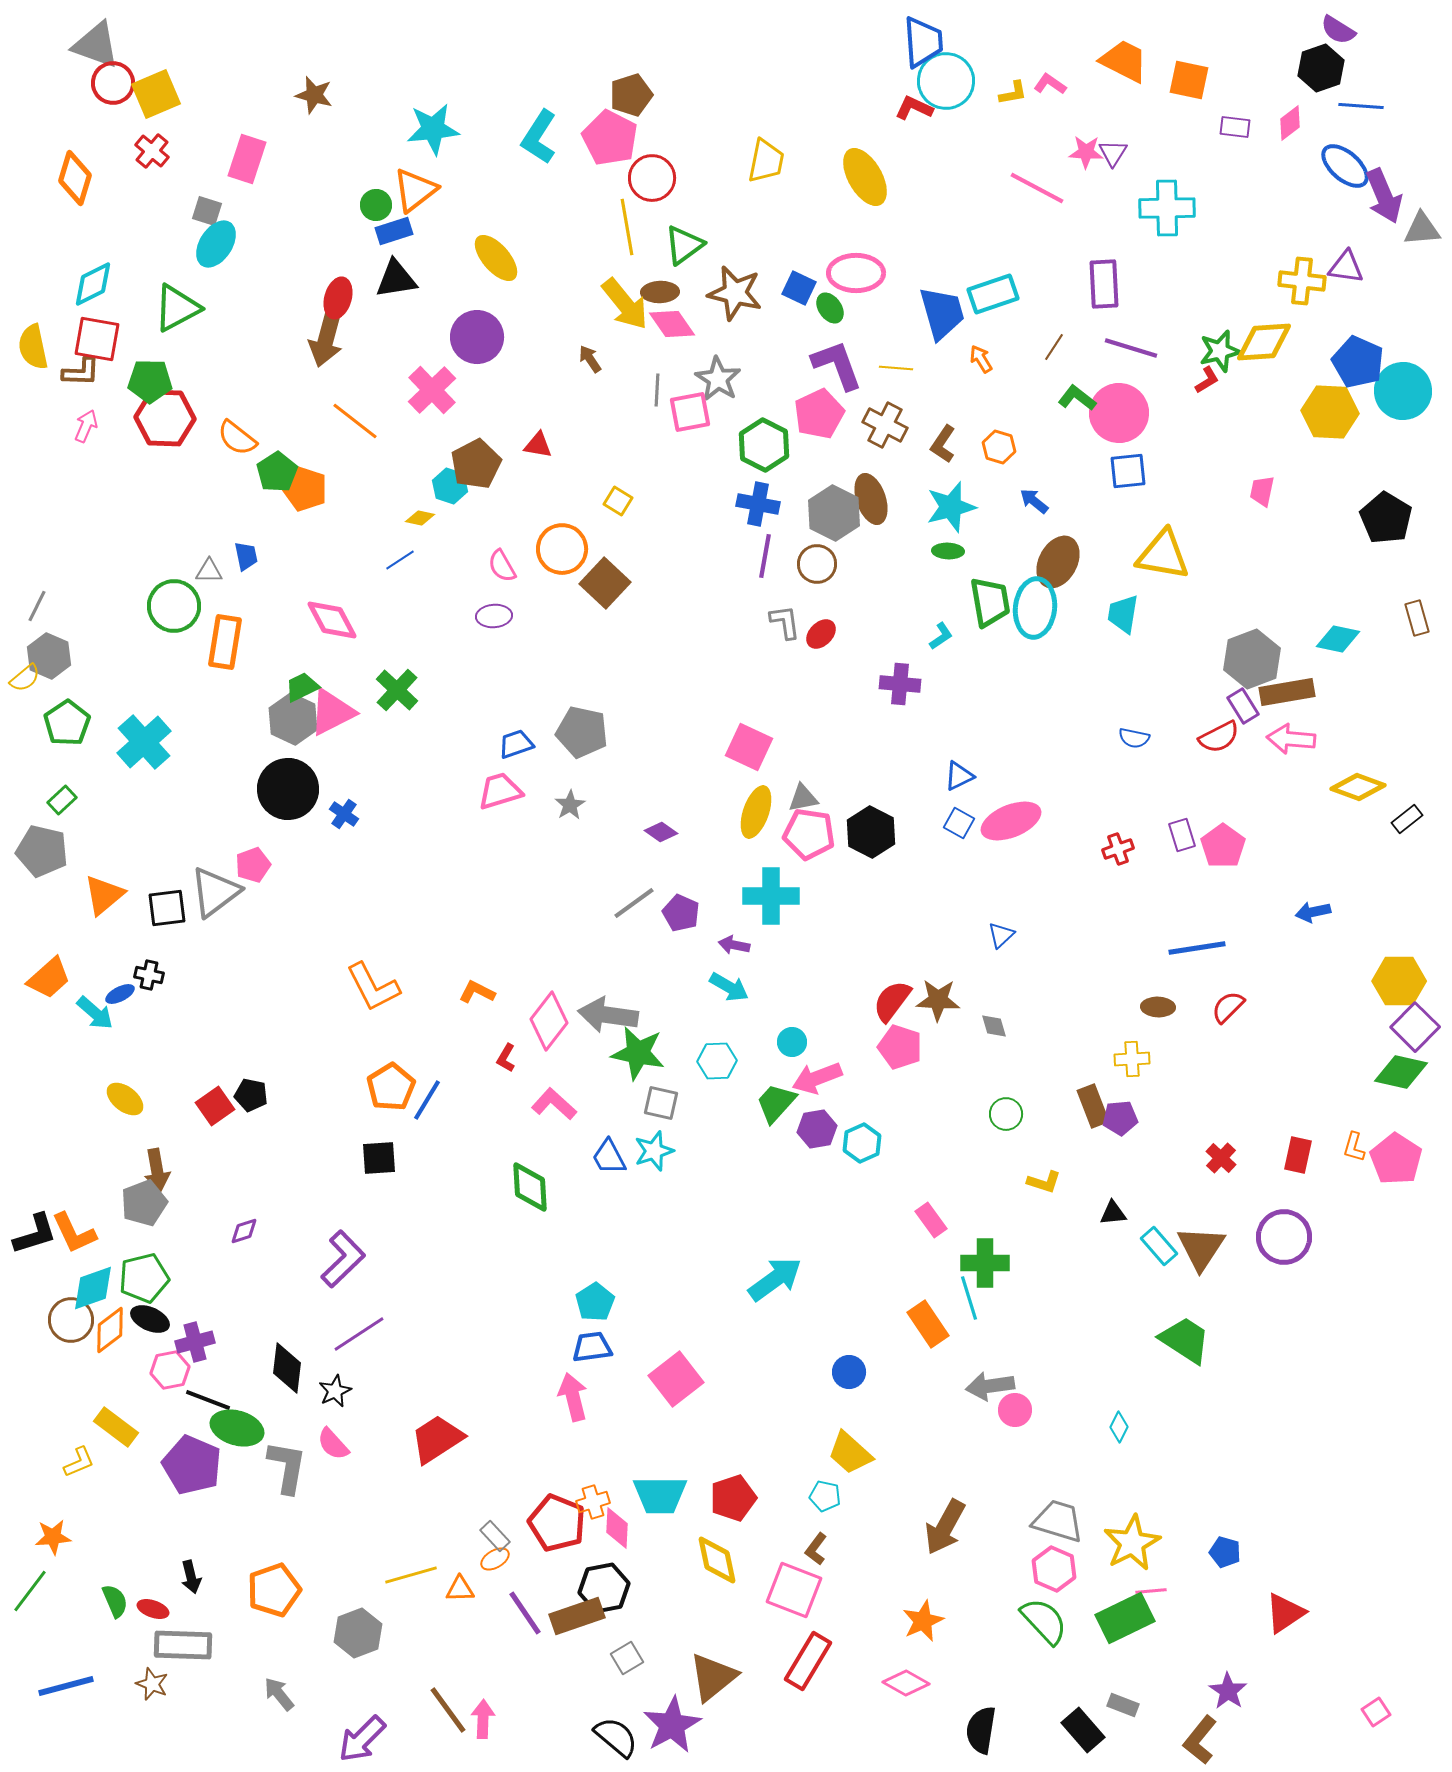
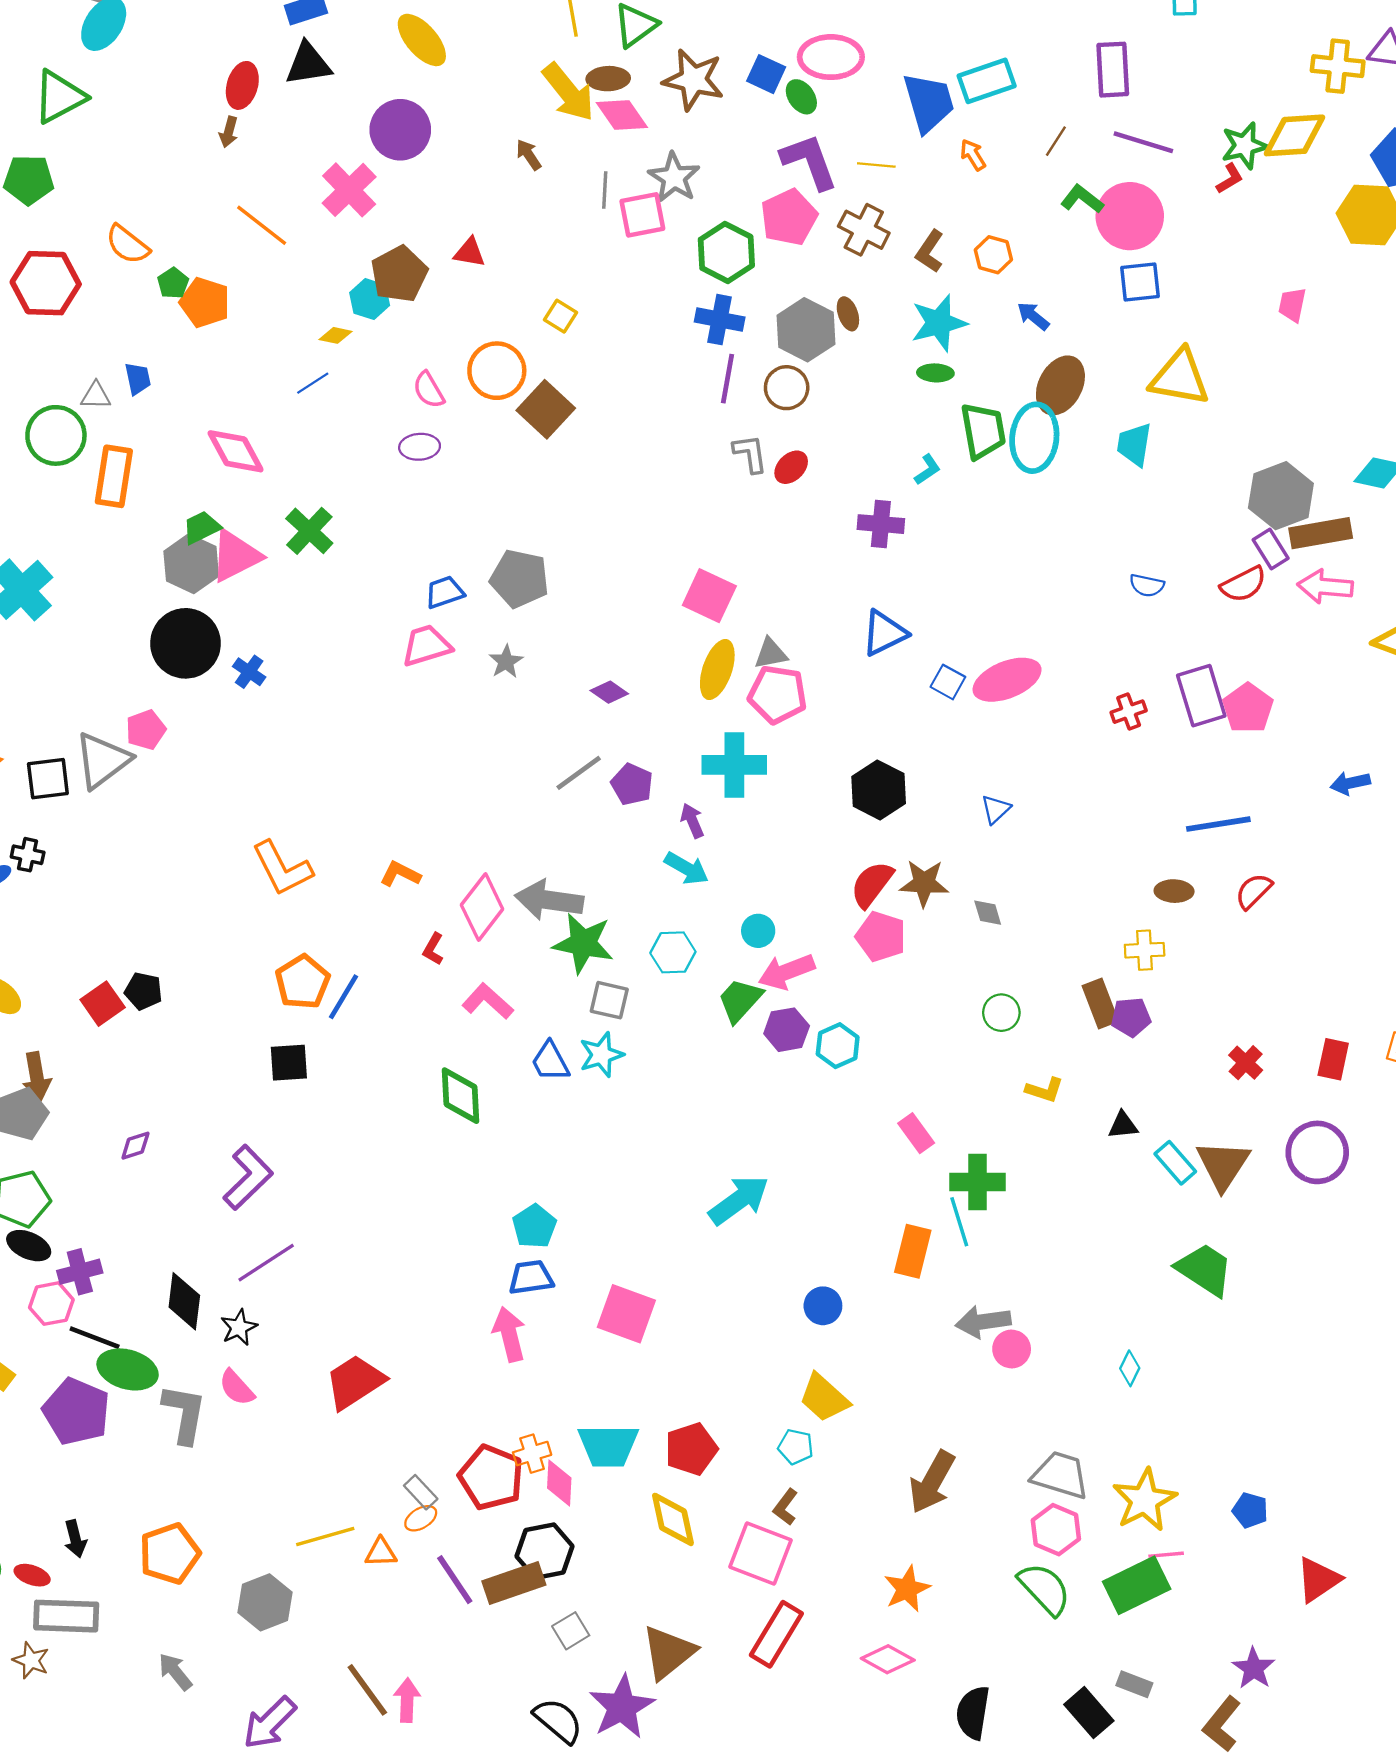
brown arrow: (326, 339) -> (229, 132), size x0.5
red hexagon: (165, 418) -> (46, 283), moved
green pentagon: (277, 472) -> (173, 283), size x0.7
brown ellipse: (871, 499) -> (848, 314), size x0.6
blue triangle: (959, 776) -> (884, 633), moved, size x1.4
black hexagon: (871, 832) -> (879, 790), moved
purple rectangle: (1182, 835) -> (1201, 696), size x1.6
purple arrow: (734, 945) -> (692, 821), turned 56
orange rectangle: (928, 1324) -> (913, 1251), turned 48
pink square: (676, 1379) -> (626, 1314), turned -32

